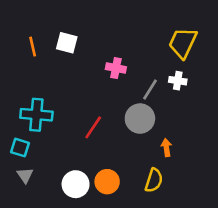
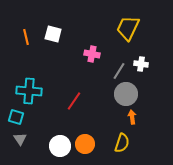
yellow trapezoid: (183, 43) -> (128, 28), moved
gray circle: (140, 119) -> (126, 94), moved

